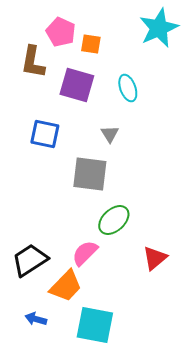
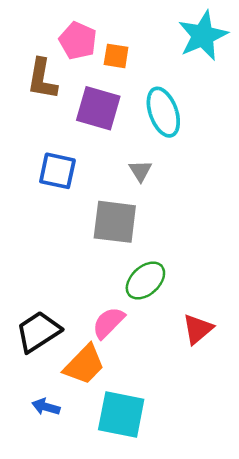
cyan ellipse: (128, 88) -> (163, 112), size x1.4

